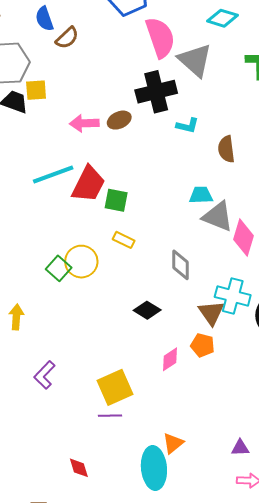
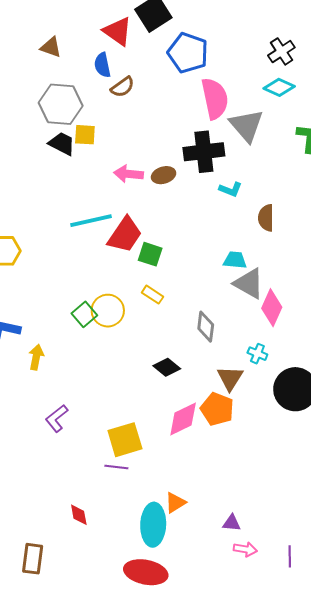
cyan cross: (233, 296) -> (257, 354), moved, size x0.6
orange pentagon: (202, 345) -> (217, 409), size x1.4
pink diamond: (170, 359) -> (183, 419), size x1.5
purple triangle: (240, 448) -> (232, 523), moved

